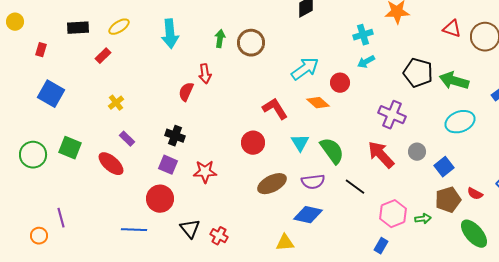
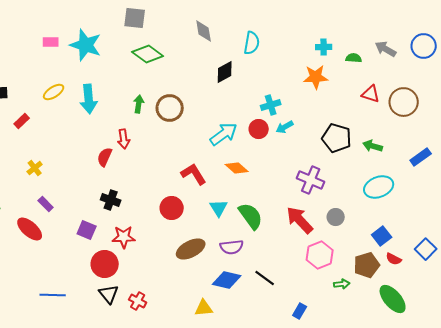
yellow ellipse: (119, 27) -> (54, 92), moved
cyan cross: (363, 35) -> (271, 105), moved
green arrow: (454, 81) -> (373, 146), size x0.7
red circle: (340, 83) -> (259, 129), moved
black cross: (175, 136) -> (111, 200), moved
blue square: (444, 167) -> (382, 236), moved
black line: (355, 187) -> (265, 278), moved
red circle: (160, 199) -> (105, 264), moved
pink hexagon: (393, 214) -> (320, 255), moved

